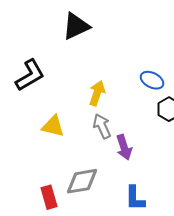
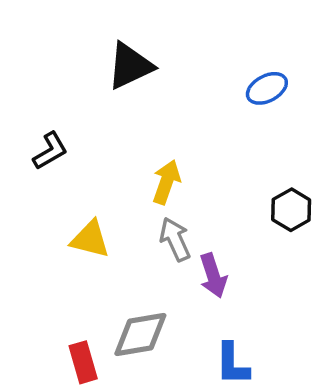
black L-shape: (30, 75) -> (50, 151), size x0.7
blue ellipse: (152, 80) -> (267, 88), moved, turned -55

